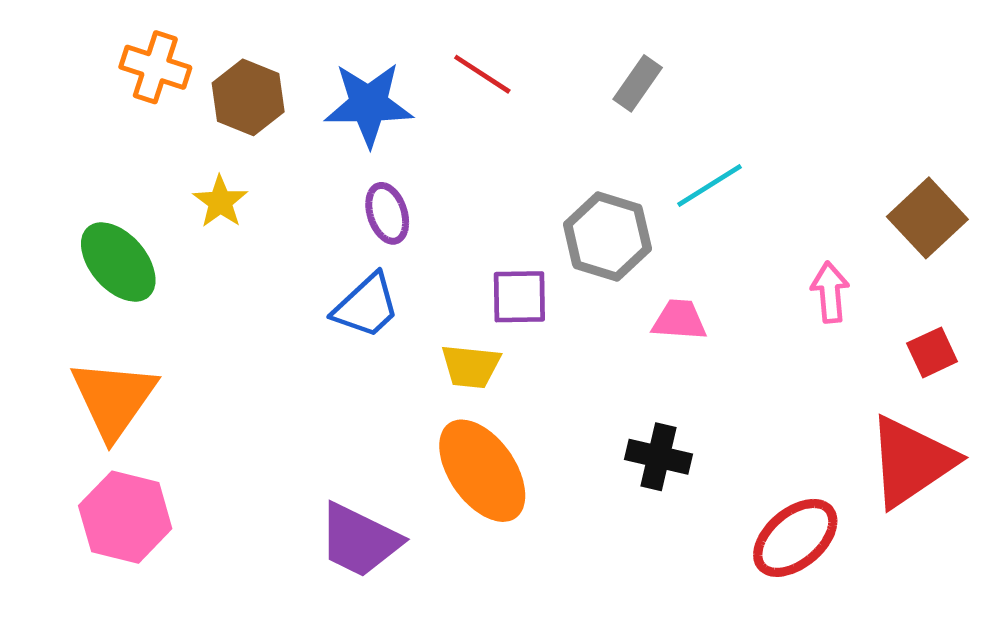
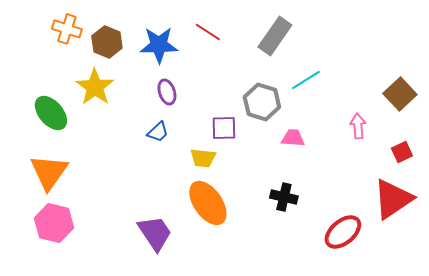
gray rectangle: (638, 83) -> (275, 36), size x1.6
yellow star: (220, 202) -> (95, 87), size x1.6
blue trapezoid: (366, 306) -> (158, 132), size x0.7
purple trapezoid: (359, 540) -> (155, 233), turned -150

